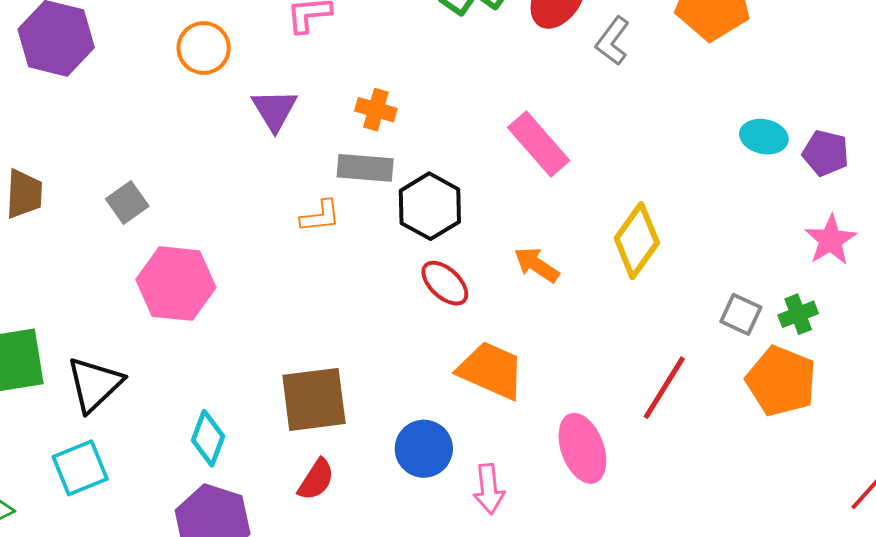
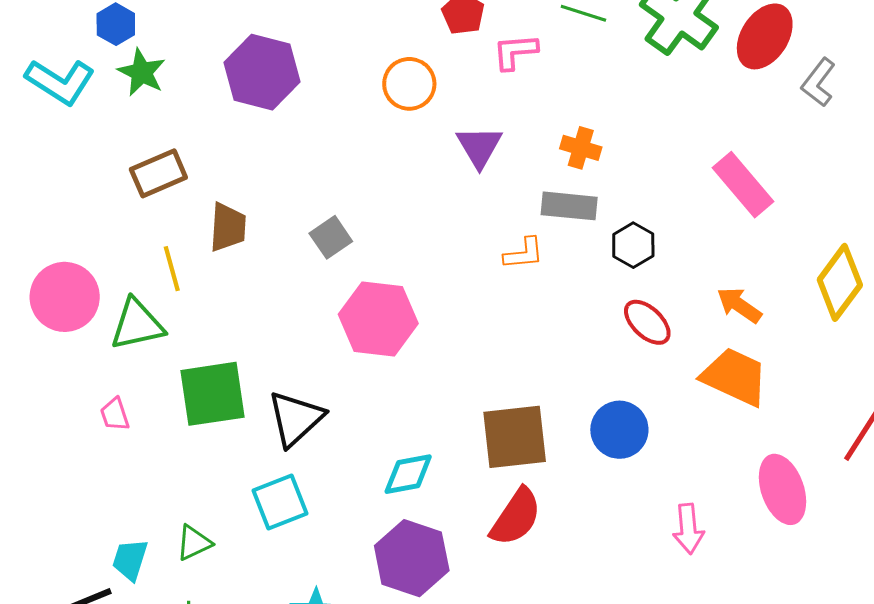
black hexagon: (430, 206) -> (633, 245), size x0.7
orange trapezoid: (491, 370) -> (735, 377), moved
cyan diamond: (208, 438) -> (408, 474), turned 58
blue circle: (424, 449) -> (619, 430), moved
red semicircle: (316, 480) -> (516, 517), size x1.4

